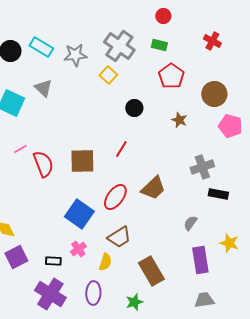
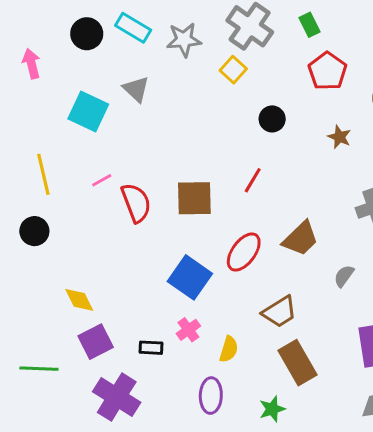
green rectangle: (159, 45) -> (310, 25), turned 49
gray semicircle: (190, 223) -> (344, 276), moved
brown trapezoid: (119, 237) -> (280, 312), moved
purple cross: (50, 294) -> (117, 397), moved

